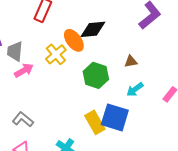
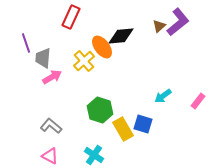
brown triangle: (131, 61) -> (159, 26), moved, turned -32
green hexagon: (96, 75) -> (100, 110), moved
blue square: (115, 117) -> (143, 124), size x0.7

